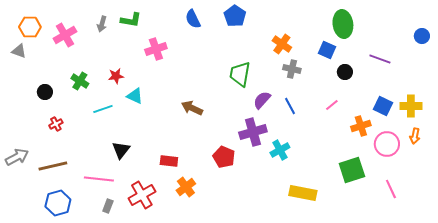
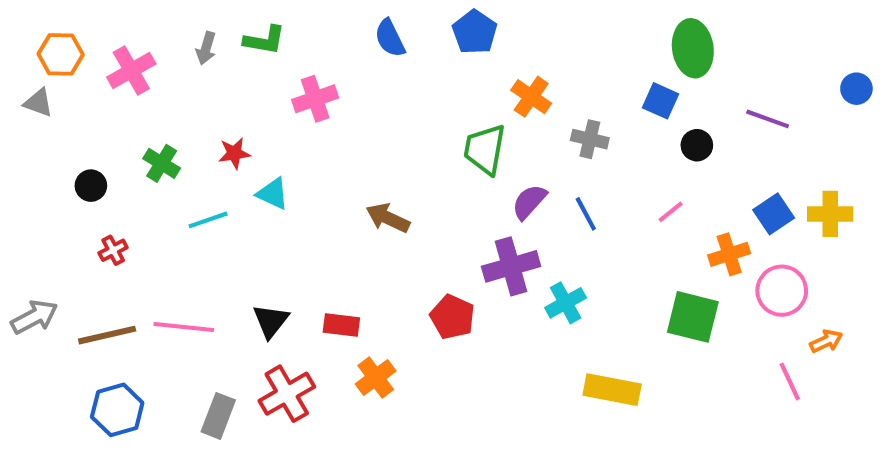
blue circle: (422, 36) -> (856, 89), moved
orange cross: (282, 44) -> (531, 97), moved
blue square: (383, 106) -> (774, 214), turned 30
orange arrow: (415, 136) -> (826, 341), moved, turned -126
black triangle: (121, 150) -> (271, 321), moved
green square: (352, 170) -> (693, 317), moved, turned 32
pink line: (99, 179) -> (184, 327), moved
gray rectangle: (108, 206) -> (218, 416), size x1.5

